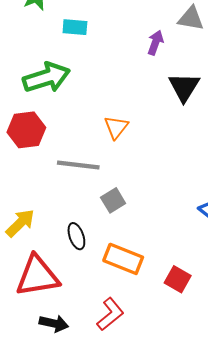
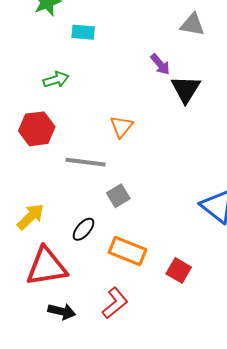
purple arrow: (155, 43) -> (160, 64), moved, turned 120
green arrow: (46, 78) -> (56, 80), size x0.6
black ellipse: (76, 236) -> (83, 229), turned 60

